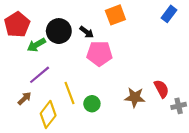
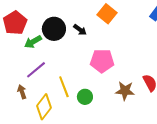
orange square: (115, 15) -> (107, 14), turned -30
pink pentagon: (99, 53) -> (102, 61), moved
brown arrow: (25, 98) -> (22, 92), turned -64

